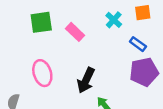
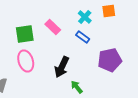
green square: (41, 22) -> (25, 34), moved
blue rectangle: (138, 44) -> (83, 37), moved

